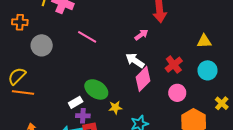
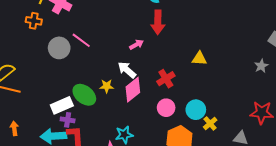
orange cross: (20, 22) -> (34, 21), moved
gray circle: (42, 45) -> (59, 48), moved
cyan circle: (207, 70) -> (196, 110), moved
white rectangle: (76, 102) -> (62, 105), size x1.5
yellow star: (115, 108) -> (107, 86), moved

